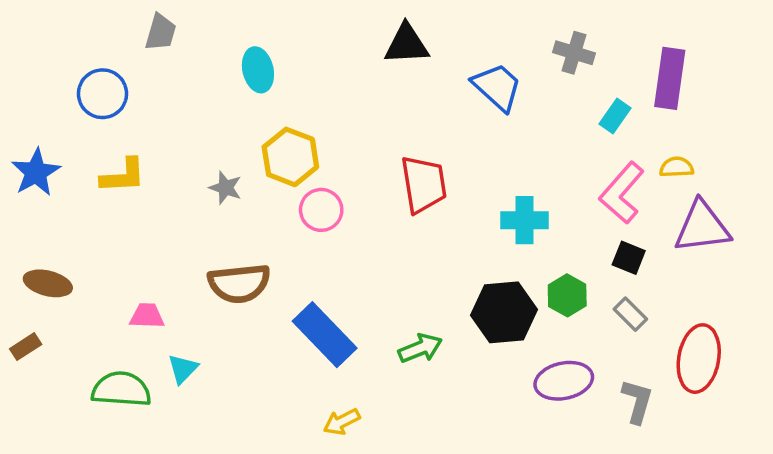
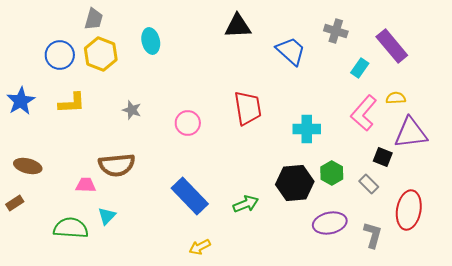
purple rectangle: (670, 78) -> (392, 46), turned -48
yellow hexagon: (290, 157) -> (101, 54), moved
black square: (629, 258) -> (383, 157), moved
brown semicircle: (239, 283) -> (117, 165), moved

